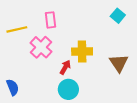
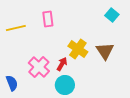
pink cross: (41, 47) -> (39, 67), moved
yellow cross: (82, 52) -> (78, 49), turned 36
brown triangle: (119, 63) -> (105, 51), moved

